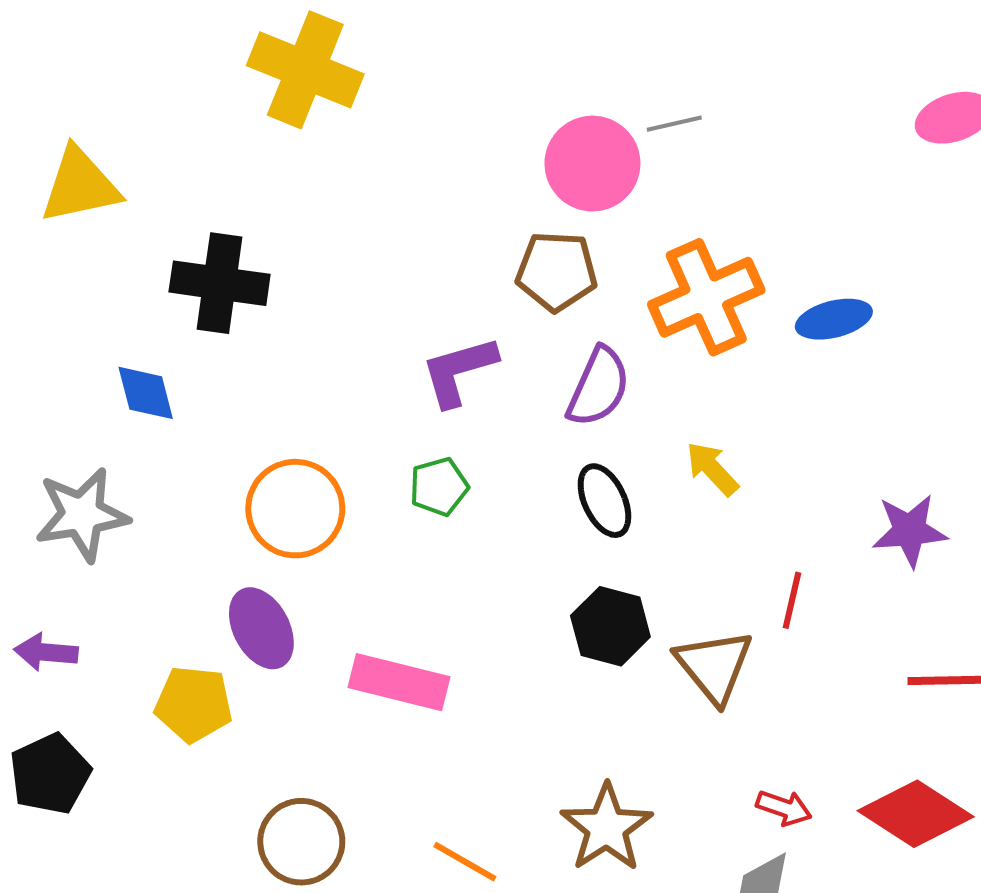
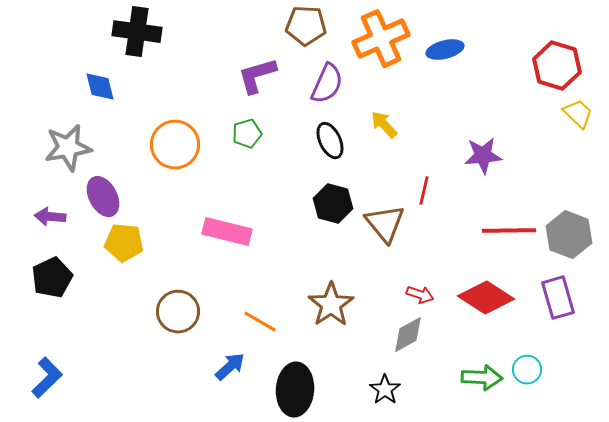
purple ellipse: (261, 628) -> (103, 197), moved

